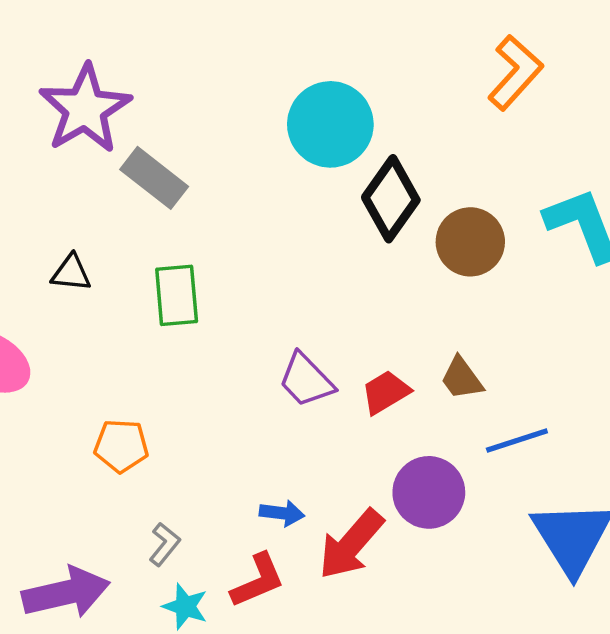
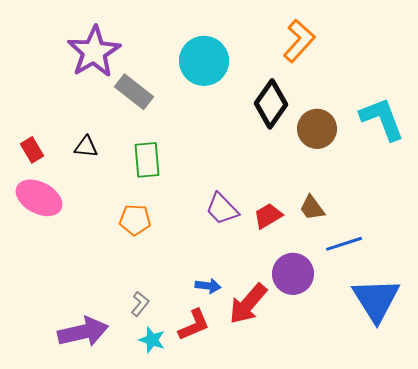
orange L-shape: (515, 73) -> (299, 41), moved
cyan circle: (330, 124) -> (204, 61), moved
orange pentagon: (121, 446) -> (135, 220), moved

